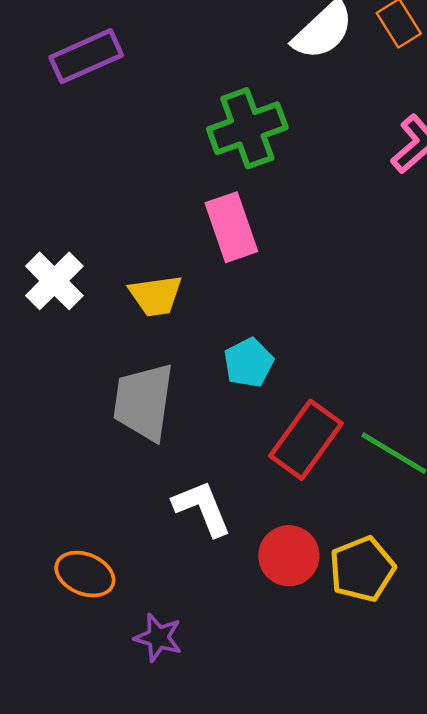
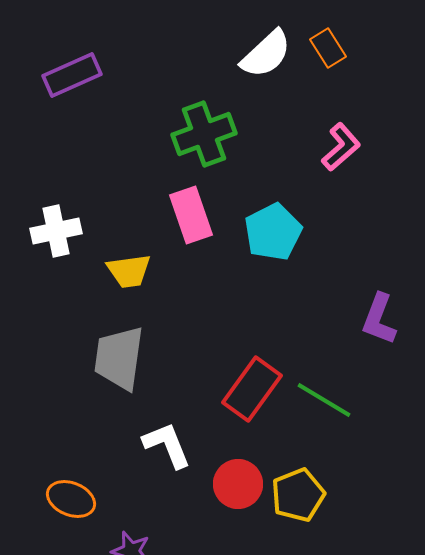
white cross: (54, 281) -> (56, 231), moved, turned 33
cyan pentagon: (249, 363) -> (273, 232), moved, size x1.4

